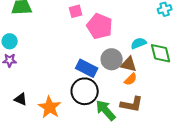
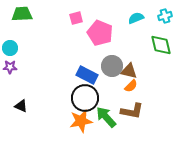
cyan semicircle: (139, 43) -> (136, 18), moved
green diamond: (161, 53) -> (161, 45), moved
orange star: (50, 107) -> (81, 121), moved, turned 30

